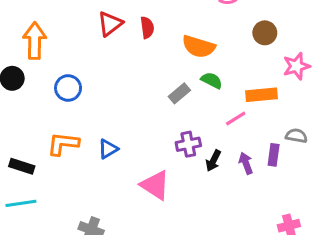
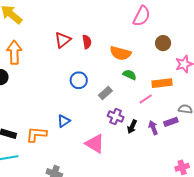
blue circle: (68, 88) -> (79, 80), moved
gray rectangle: (179, 93) -> (105, 93), moved
orange L-shape: (63, 144) -> (36, 134), moved
purple cross: (188, 144) -> (116, 116), turned 35
purple rectangle: (274, 155) -> (171, 122), turned 64

